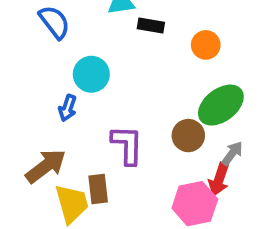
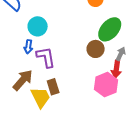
purple L-shape: (127, 145) -> (46, 57), moved

